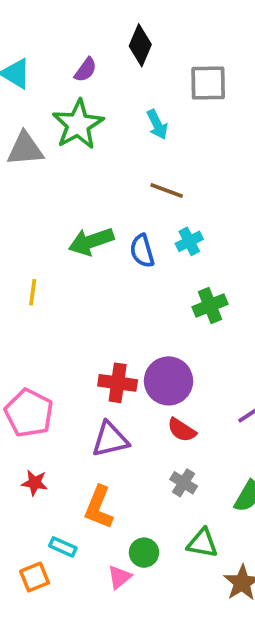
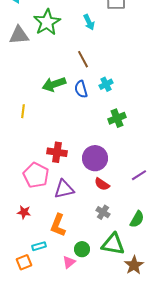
brown line: (167, 190) -> (83, 59), moved, turned 42
red cross: (118, 383) -> (57, 152), moved
pink pentagon: (29, 413) -> (36, 175), moved
green triangle: (202, 543) -> (113, 244), size x1.4
cyan rectangle: (63, 547) -> (39, 246), turned -40

